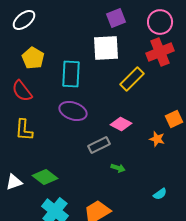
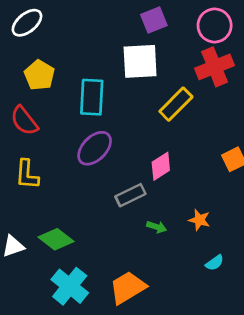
purple ellipse: (73, 111) -> (95, 148), turned -64
pink diamond: (121, 124) -> (161, 166), turned -60
orange star: (157, 139) -> (199, 220), moved

